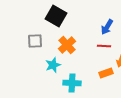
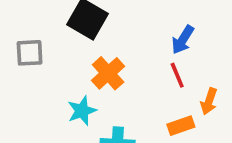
gray square: (35, 41) -> (30, 53), moved
red line: (104, 46) -> (177, 75), turned 64

